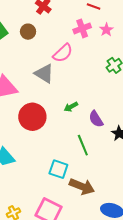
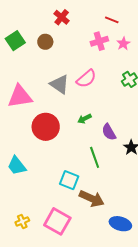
pink semicircle: (63, 53) -> (86, 79), moved

